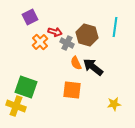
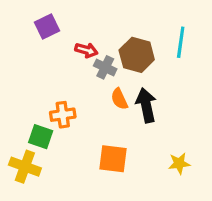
orange cross: (40, 42) -> (63, 115), moved, turned 35
black arrow: (93, 67) -> (146, 105), turned 40
green square: (26, 87) -> (41, 137), size x0.7
orange square: (72, 90) -> (113, 159), moved

